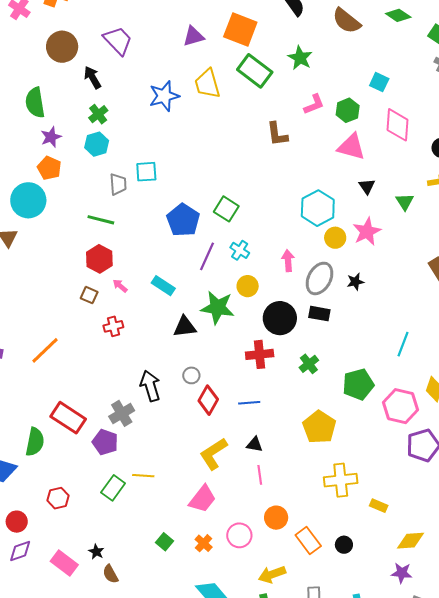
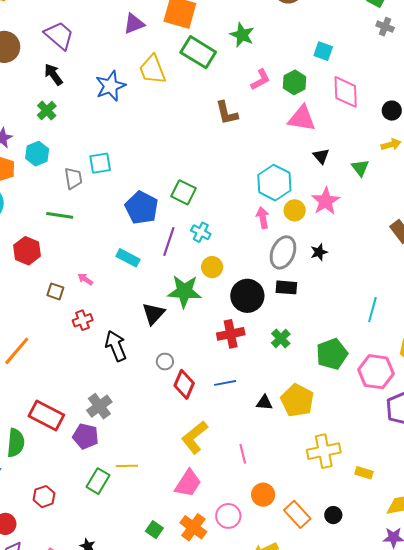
black arrow: (92, 78) -> (53, 74), moved
cyan hexagon: (97, 144) -> (37, 154), moved
red hexagon: (99, 259) -> (27, 251), moved
pink arrow: (288, 261) -> (263, 218), moved
cyan rectangle: (163, 286) -> (128, 258), moved
black triangle: (185, 327) -> (154, 314), turned -35
black arrow: (150, 386) -> (116, 346), moved
black triangle: (255, 444) -> (264, 403), moved
orange cross: (204, 543) -> (193, 527), size x1.5

